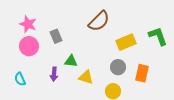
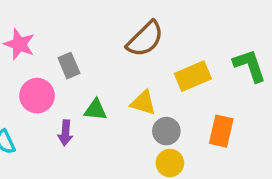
pink circle: (29, 46) -> (37, 96), moved
gray circle: (118, 67) -> (166, 131), moved
yellow triangle: (86, 77) -> (143, 103), moved

